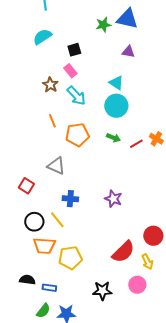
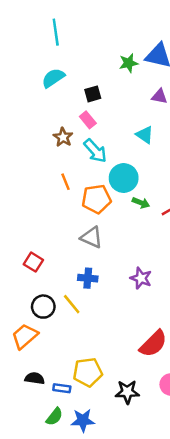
cyan circle: (116, 106) -> (124, 178), moved
gray triangle: (56, 166) -> (91, 237), moved
orange trapezoid: (44, 246) -> (25, 336), moved, turned 135
yellow pentagon: (70, 258) -> (88, 372), moved

